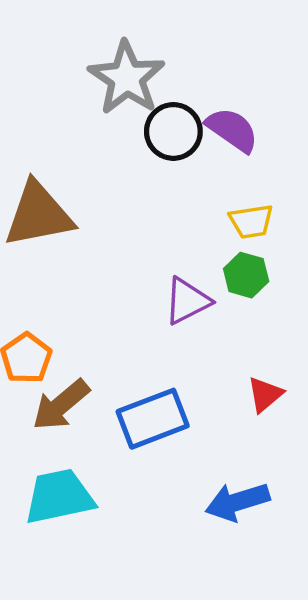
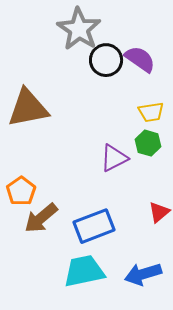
cyan trapezoid: (59, 497) -> (84, 271), moved

